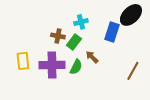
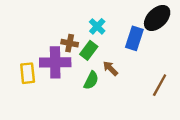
cyan cross: (81, 22) -> (97, 26), turned -32
purple cross: (52, 65) -> (55, 62), moved

